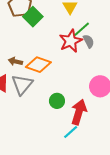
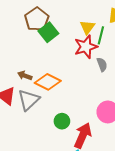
green line: (82, 29) -> (101, 35), moved, turned -42
red star: (71, 41) -> (86, 47), moved

